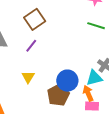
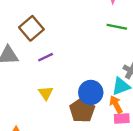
brown square: (35, 19) -> (31, 28), moved
purple line: (31, 46) -> (46, 57), turned 32

